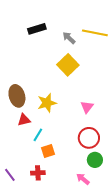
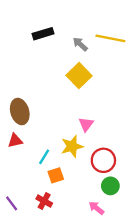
yellow star: (47, 103) -> (72, 146), moved
pink triangle: (87, 107) -> (86, 124), moved
red triangle: (24, 120) -> (15, 141), moved
red cross: (38, 173) -> (44, 201), turned 32

